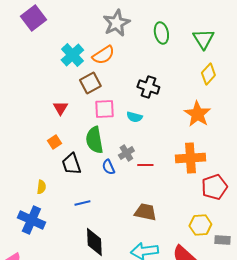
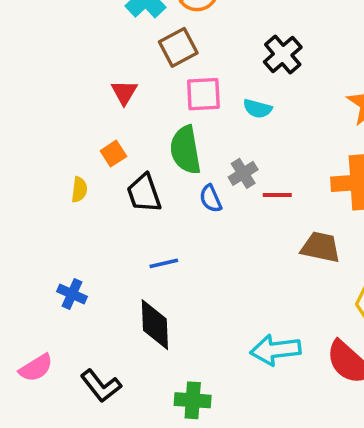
black cross: (148, 87) -> (283, 55), turned 30
yellow semicircle: (41, 187) -> (79, 190), moved
brown trapezoid: (145, 212) -> (321, 247), moved
blue cross: (31, 220) -> (72, 294), size x0.6
black diamond: (94, 242) -> (155, 325), moved

